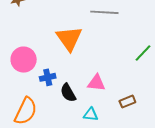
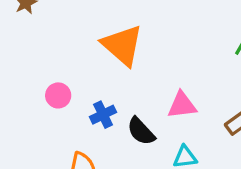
pink circle: (24, 60) -> (58, 95), size x0.6

